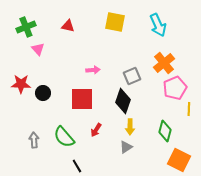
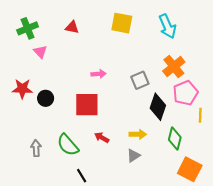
black diamond: (123, 101) -> (158, 107), moved
yellow arrow: (130, 127) -> (138, 134), turned -91
red arrow: (96, 130) -> (102, 138), turned 88

